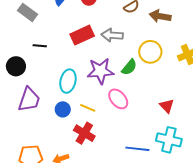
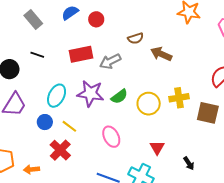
gray arrow: (112, 35) -> (110, 61), turned -45
yellow circle: (150, 52) -> (149, 104), moved
pink ellipse: (118, 99) -> (111, 137), moved
red triangle: (167, 106) -> (157, 148), moved

